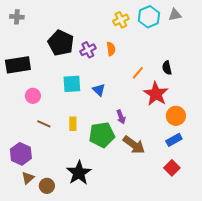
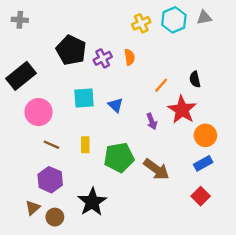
black rectangle: (18, 65) -> (21, 76), turned -30
pink circle: (33, 96) -> (39, 112), size x1.5
purple arrow: (121, 117) -> (152, 121), moved
purple hexagon: (21, 154) -> (50, 180), moved

